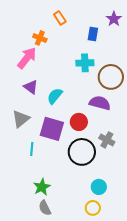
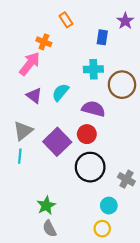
cyan semicircle: (55, 96) -> (60, 92), moved
purple semicircle: (100, 103) -> (93, 109), moved
purple square: (52, 129) -> (57, 142), turned 30
gray cross: (107, 140) -> (126, 179), moved
cyan line: (32, 149) -> (20, 156), moved

